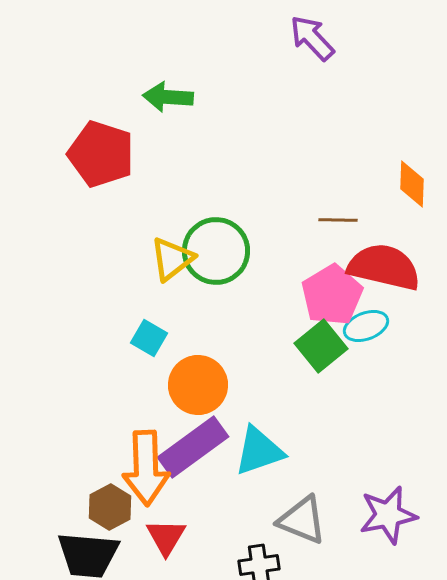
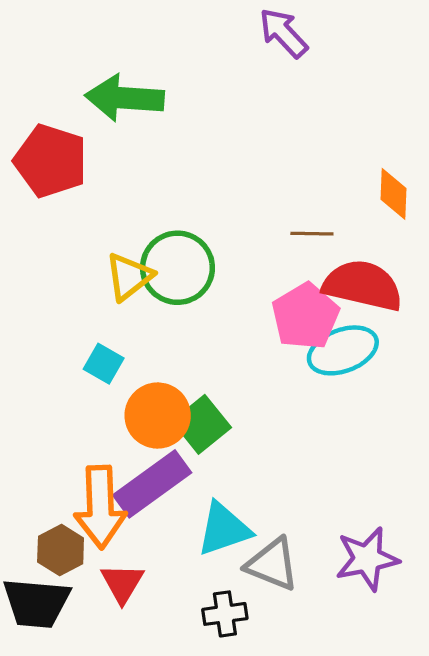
green arrow: (168, 97) -> (125, 98), size x1.4
cyan ellipse: (366, 326) -> (343, 350), size x1.4
green square: (321, 346) -> (202, 424), moved
cyan triangle: (259, 451) -> (224, 529), moved

